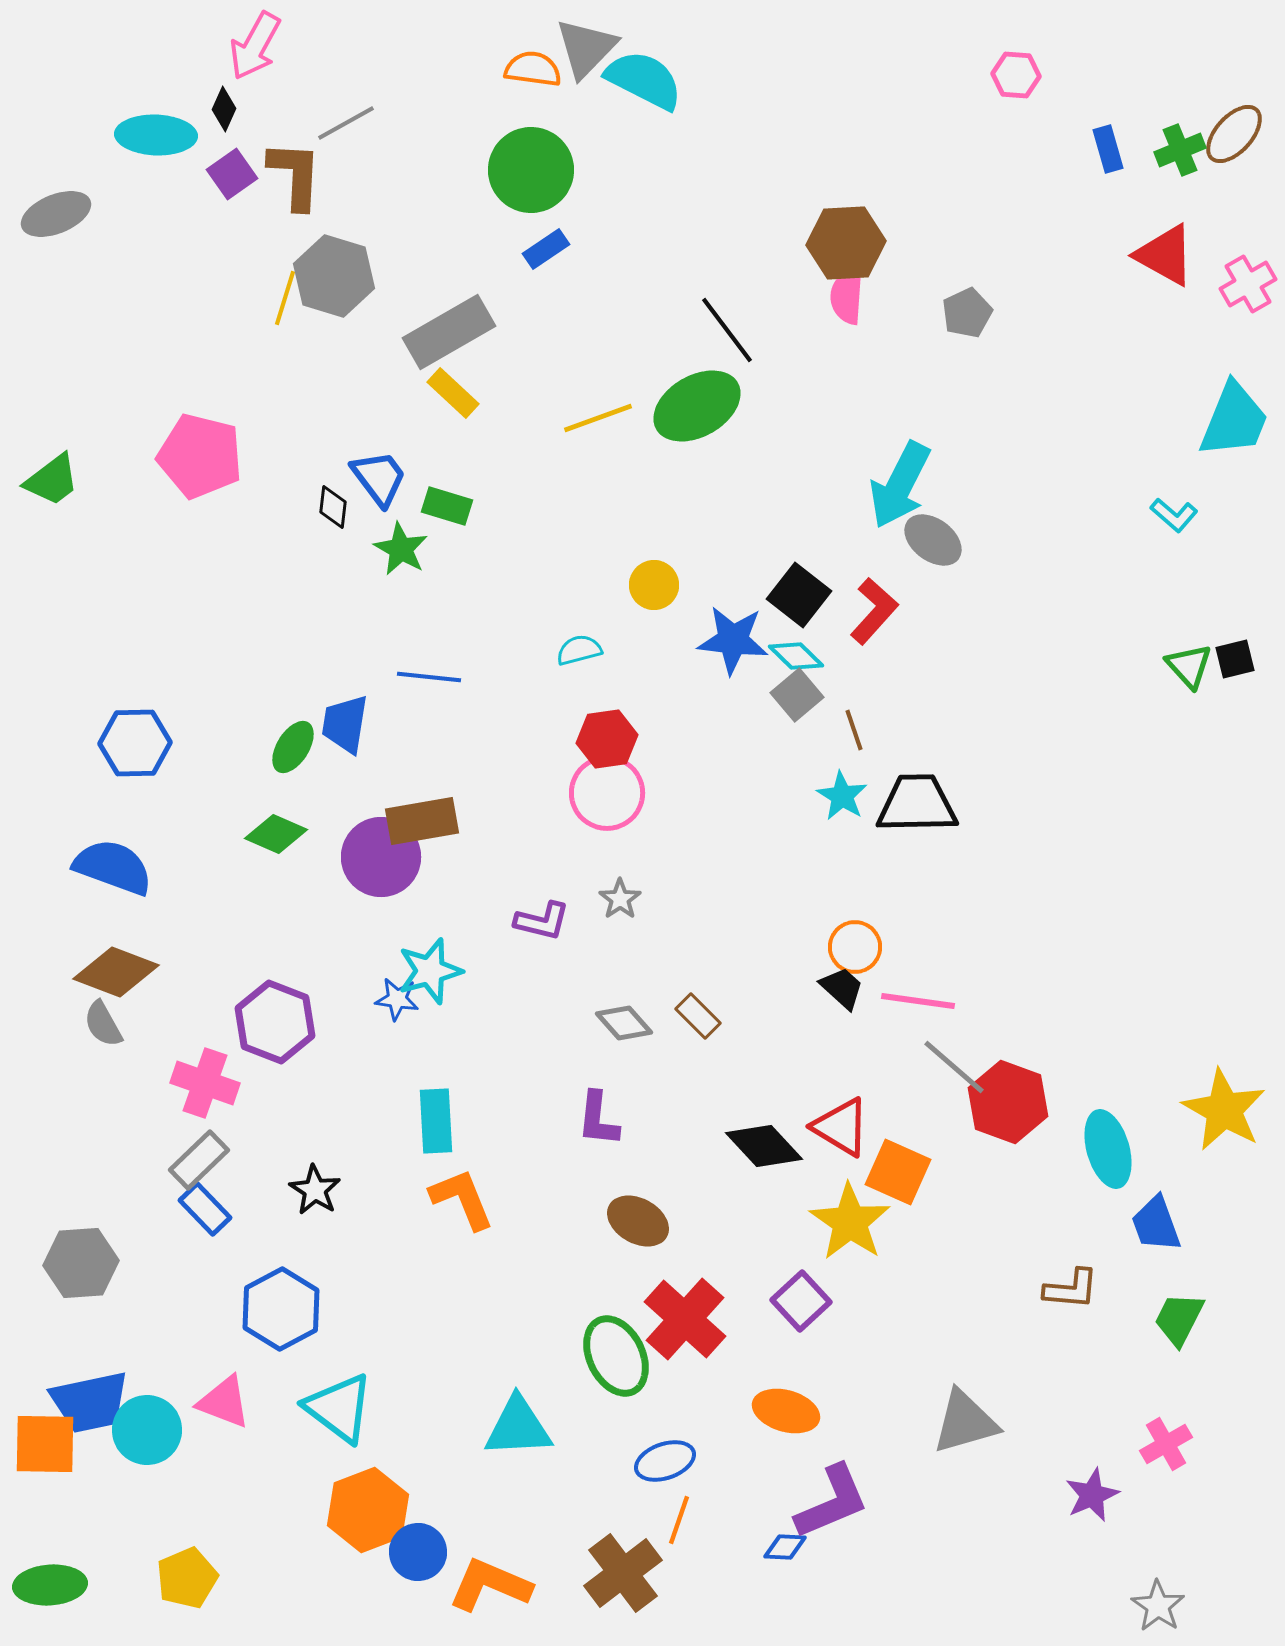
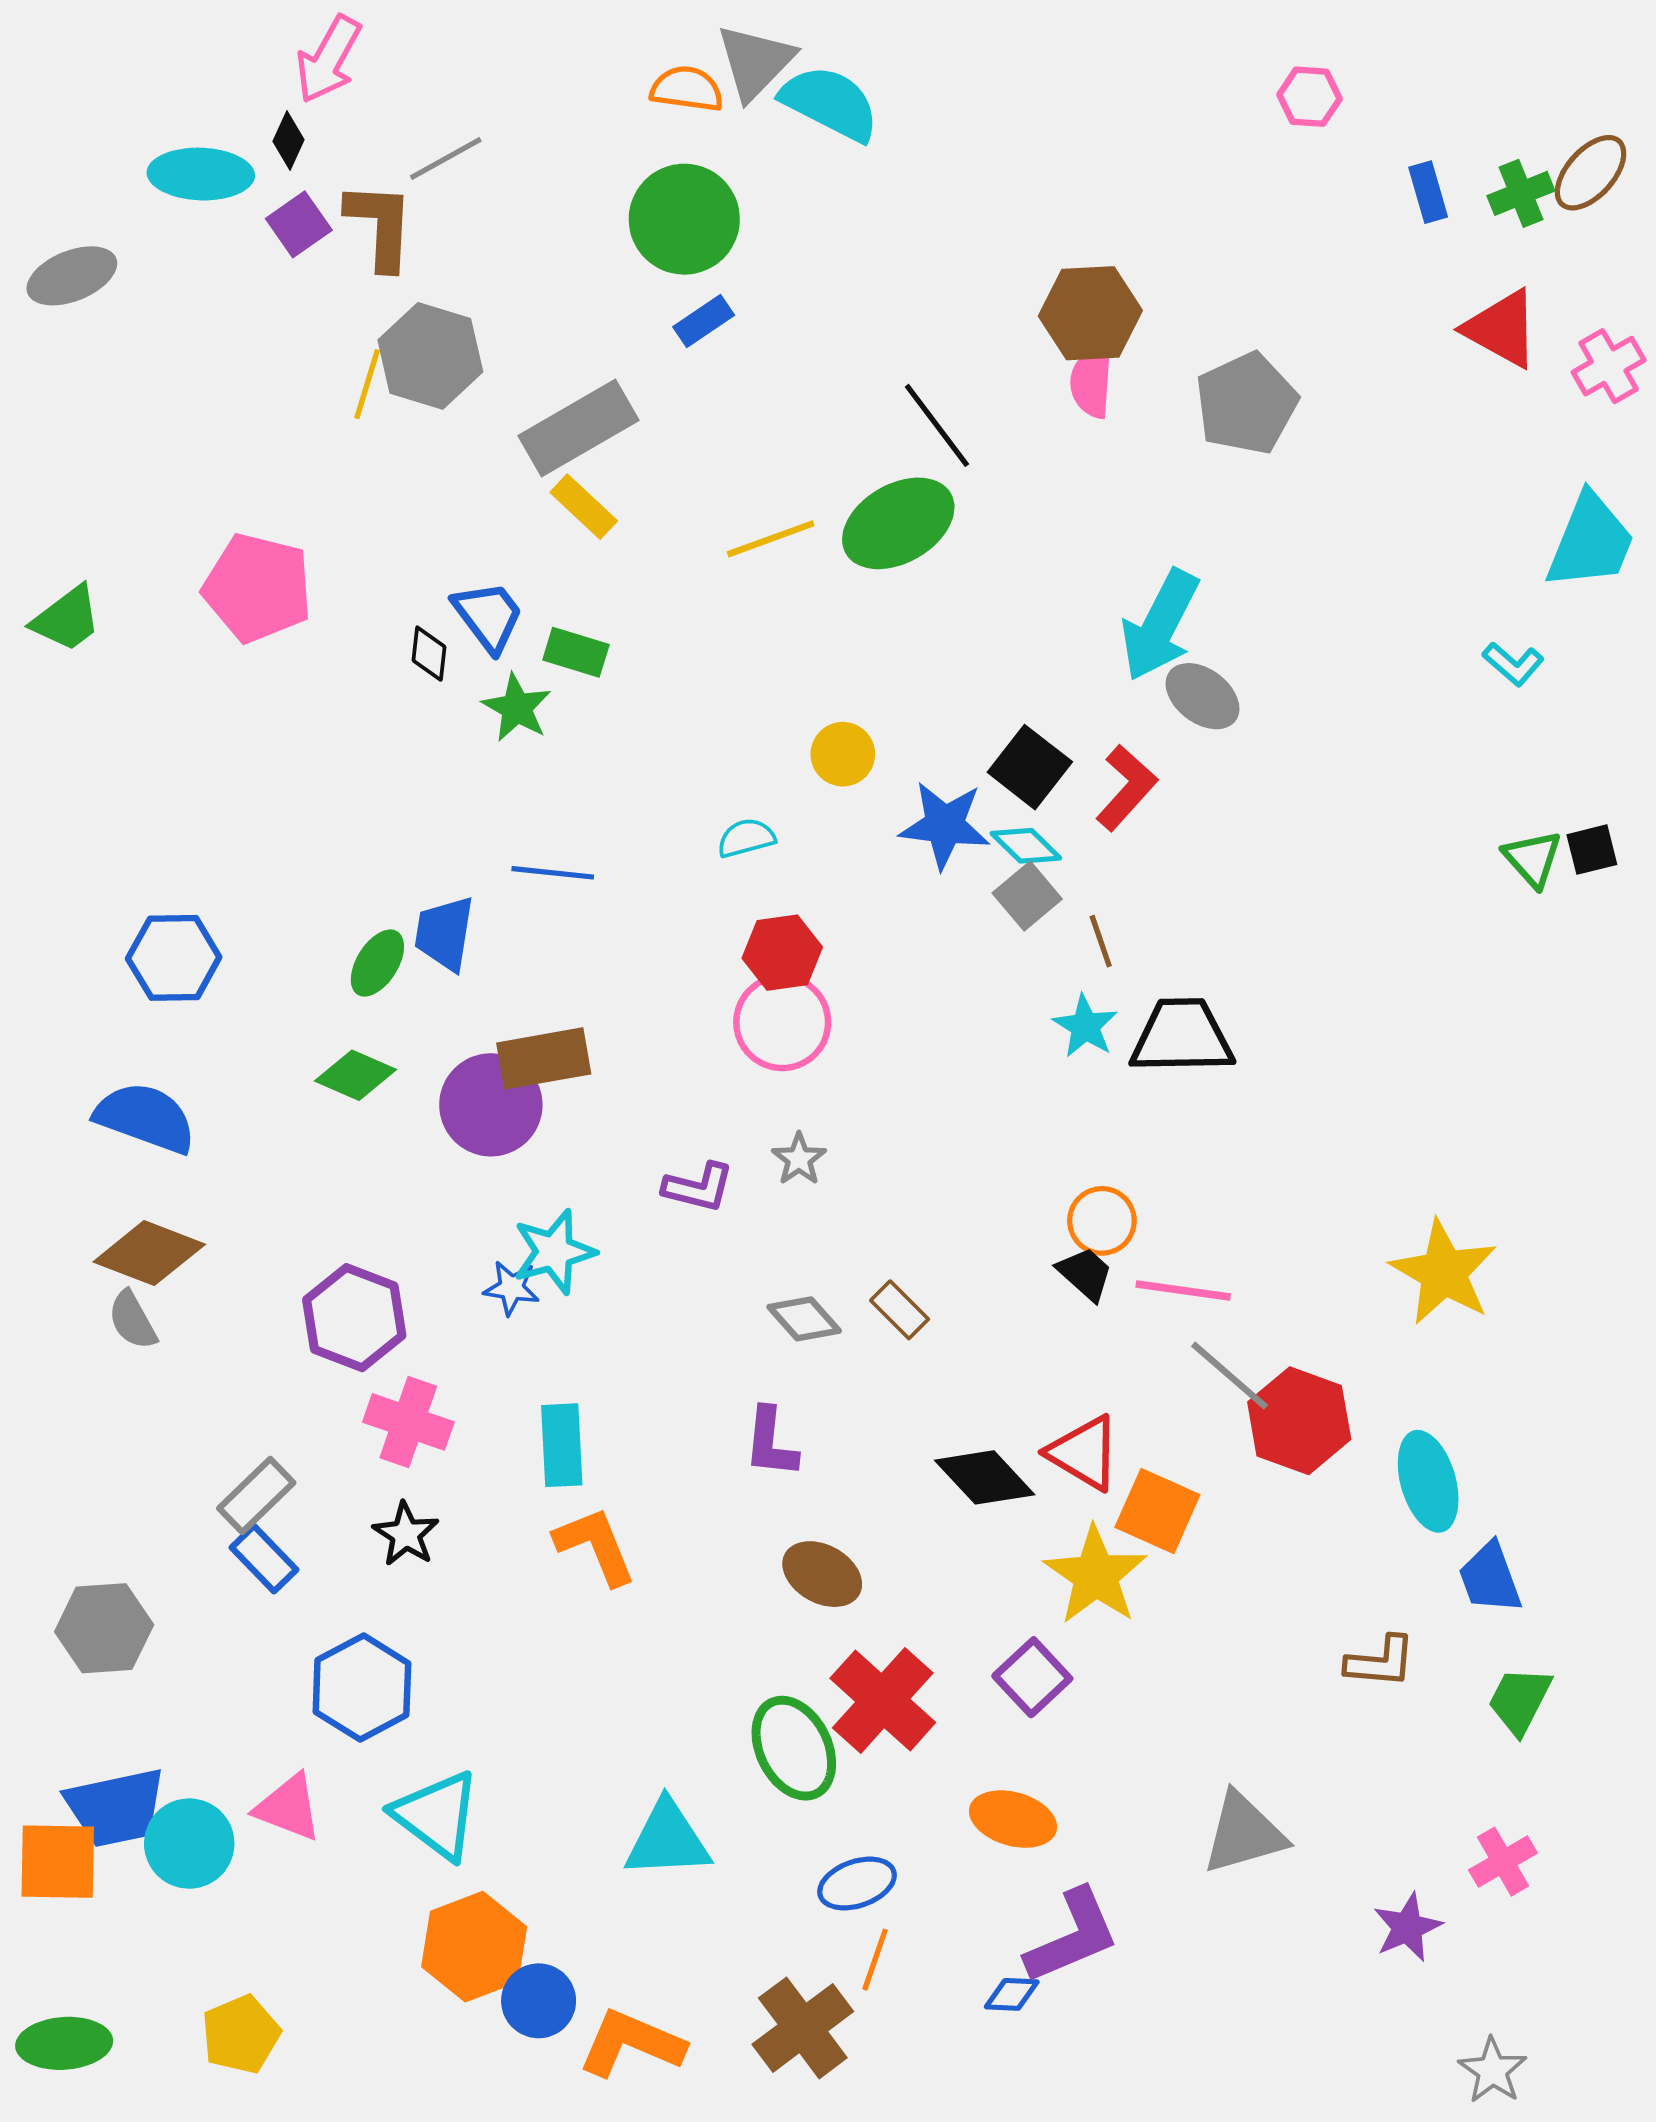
gray pentagon: (967, 313) -> (1246, 404), size x1.6
pink cross: (205, 1083) -> (408, 1422), moved
yellow star: (1224, 1110) -> (1444, 1272), moved

